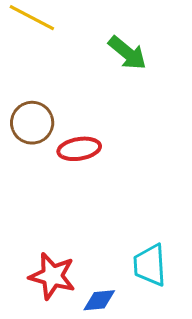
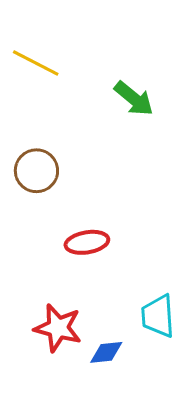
red ellipse: (79, 149) -> (87, 242), moved

